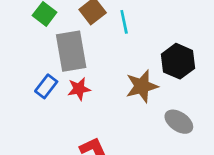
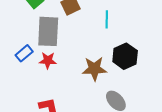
cyan line: (124, 22) -> (107, 19), moved

